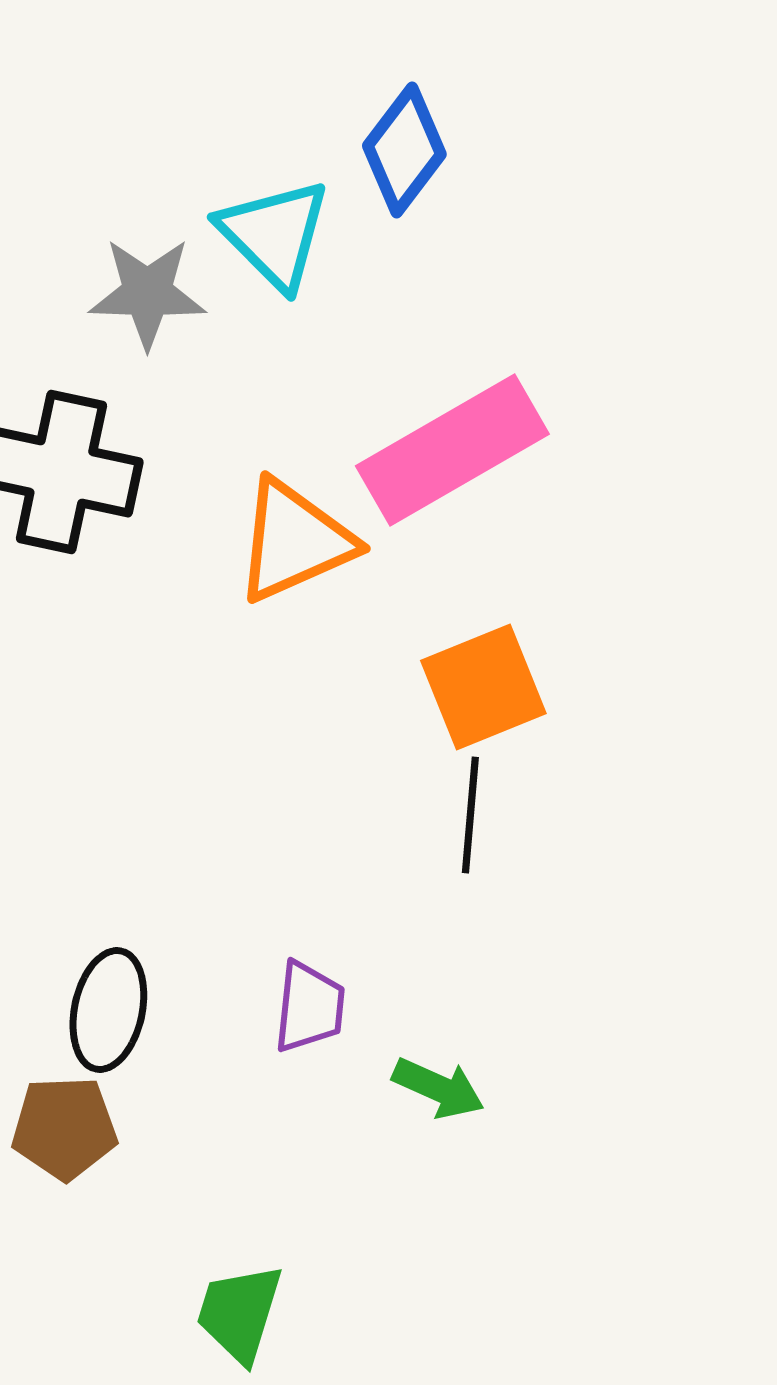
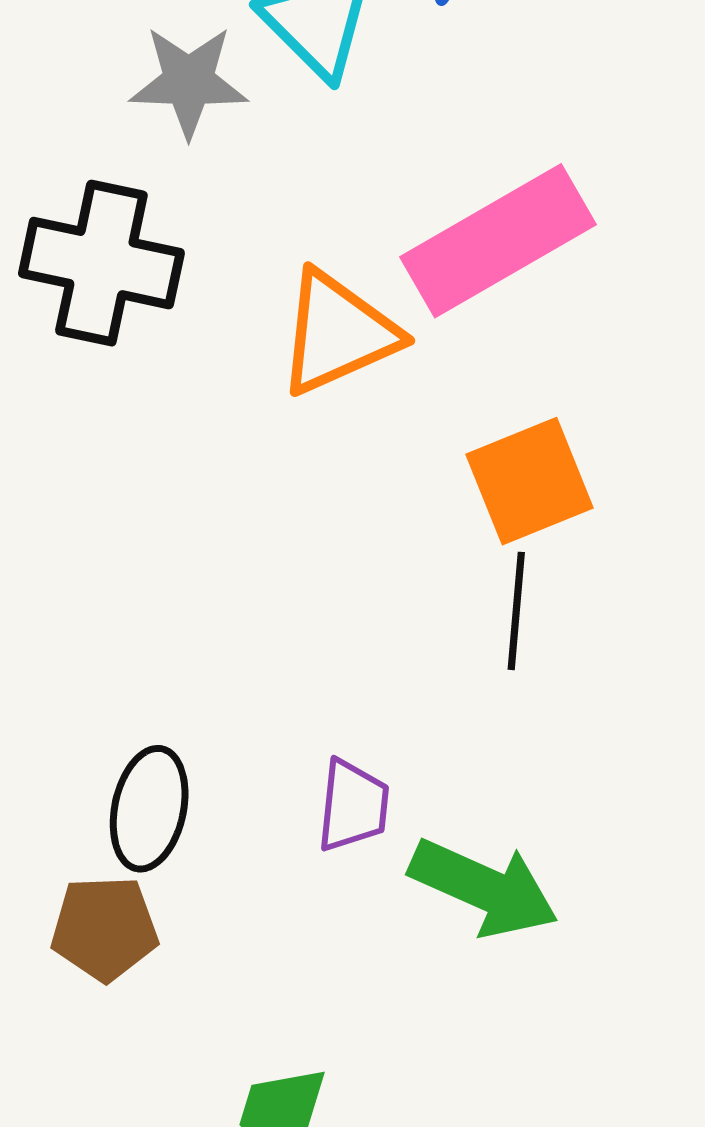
green arrow: (438, 1088) -> (484, 888), size x1.6

